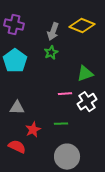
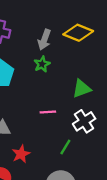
pink line: (65, 94) -> (48, 112), moved
green line: (61, 124) -> (65, 147), moved, turned -56

